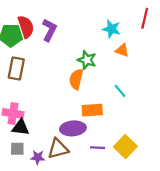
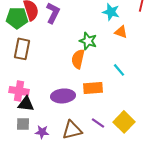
purple ellipse: (73, 128) -> (63, 96), moved
purple line: (98, 148) -> (98, 123), turned 32
brown triangle: (58, 149) -> (72, 130), moved

